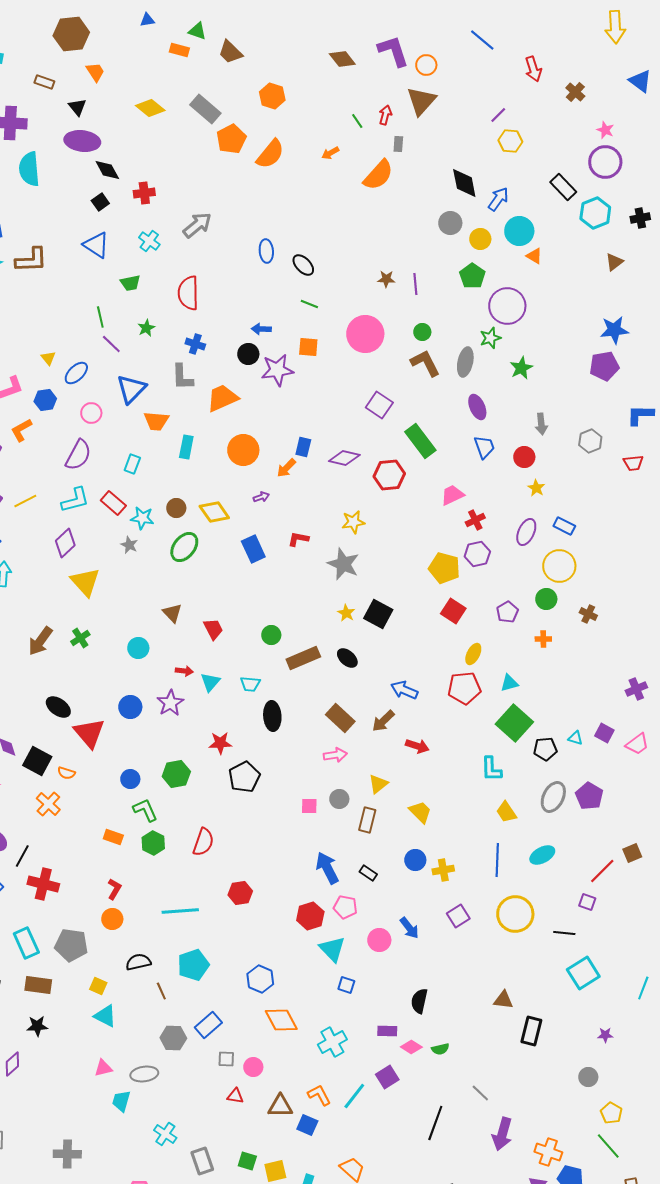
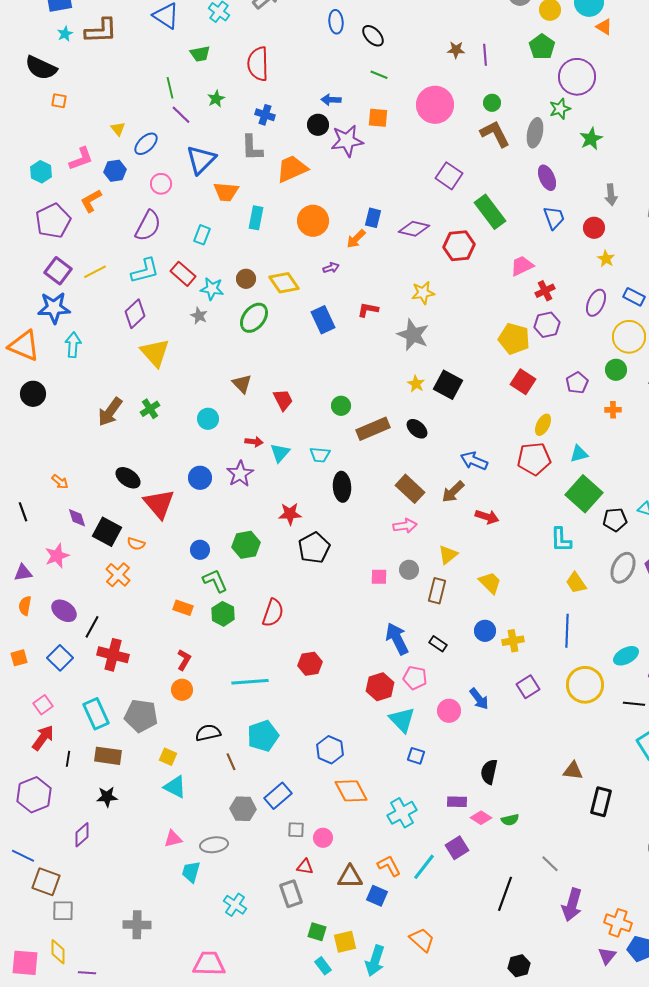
cyan ellipse: (542, 855) -> (626, 656), moved
gray rectangle: (202, 1161) -> (291, 894), moved

